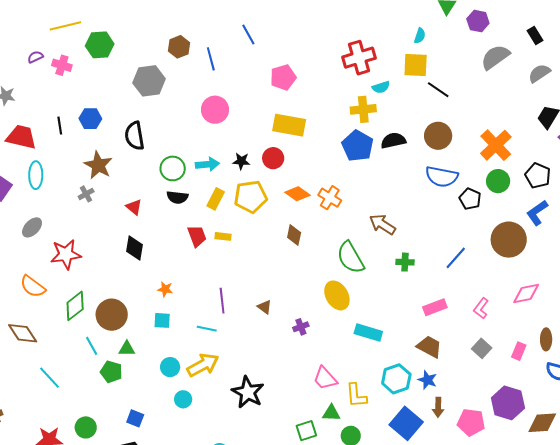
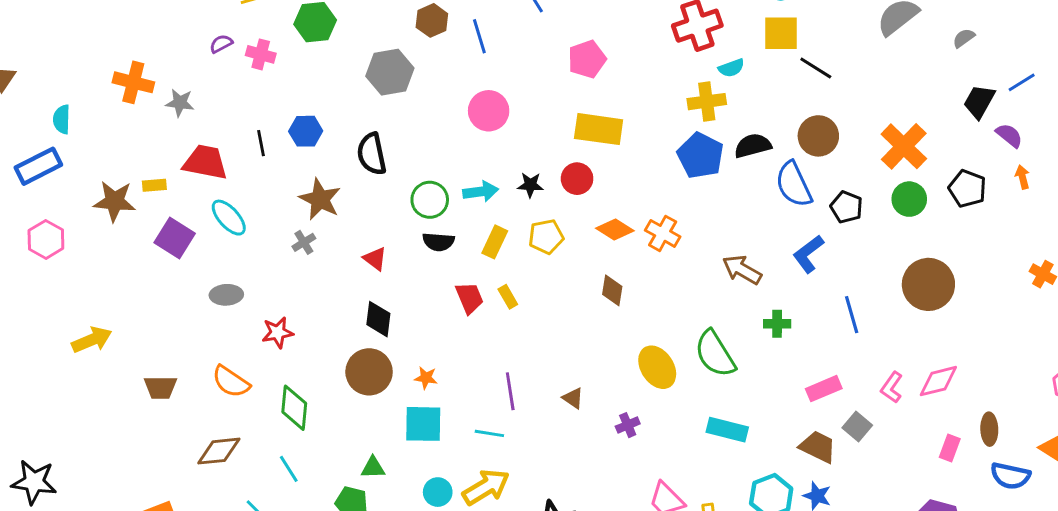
gray semicircle: (539, 73) -> (964, 38), size x0.7
cyan ellipse: (36, 175) -> (229, 218), turned -40
blue semicircle: (442, 177) -> (794, 184), moved, turned 56
yellow pentagon: (251, 197) -> (546, 237), size x0.7
black pentagon: (470, 199) -> (846, 207), moved
blue L-shape: (537, 213) -> (808, 254), moved
gray ellipse: (32, 227) -> (226, 295), turned 45
yellow rectangle: (223, 236) -> (508, 297), turned 56
red star: (66, 254) -> (278, 332), size x0.7
green semicircle: (351, 257) -> (715, 354), moved
blue line: (456, 258) -> (852, 315), turned -55
pink diamond: (526, 294) -> (938, 381), moved
yellow ellipse: (337, 295) -> (657, 367), moved
green diamond: (75, 306) -> (294, 408), turned -44
brown circle: (112, 315) -> (369, 372), moved
cyan square: (162, 320) -> (423, 424), size x1.6
brown diamond: (23, 333) -> (219, 451), turned -60
cyan line: (92, 346) -> (289, 469), moved
gray square: (482, 348) -> (857, 426), moved

